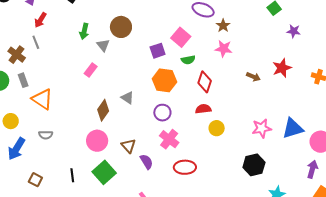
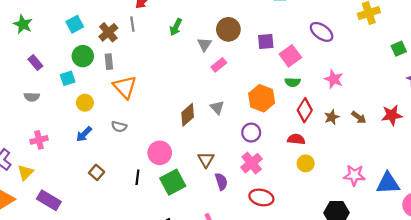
brown star: (223, 26) -> (332, 117), moved
green arrow: (84, 31) -> (176, 27), moved
purple square: (158, 51) -> (266, 41), moved
pink rectangle: (91, 70) -> (219, 65), moved
pink circle: (97, 141) -> (160, 153), moved
blue arrow: (16, 149) -> (84, 134), size x0.7

